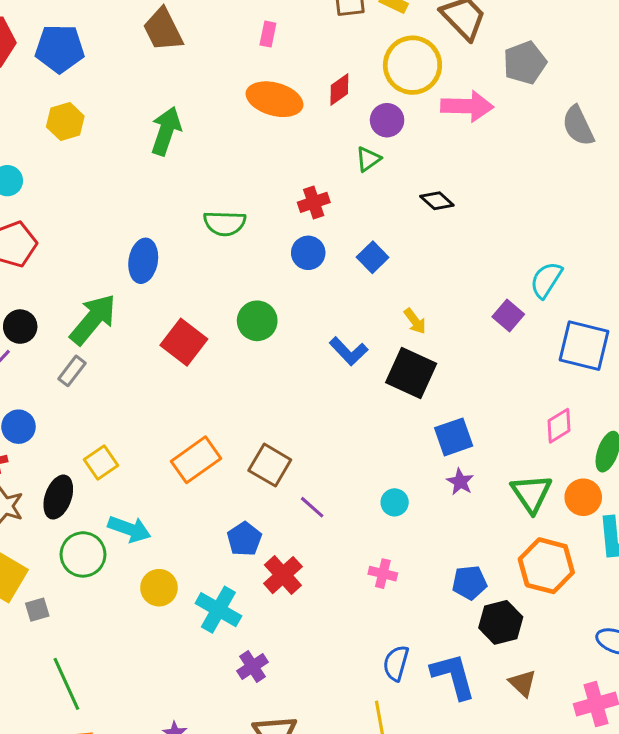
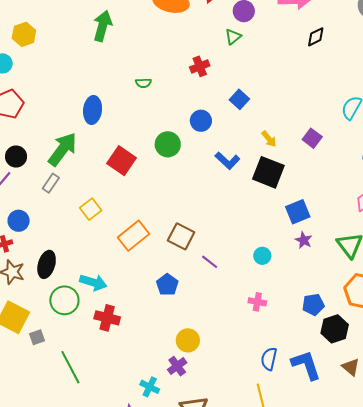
yellow hexagon: (65, 122) -> (24, 34), moved
black diamond: (437, 201) -> (316, 37), moved, turned -65
green semicircle: (225, 223) -> (143, 83), size x0.6
blue circle: (308, 253) -> (201, 121), moved
purple square: (508, 316) -> (312, 138), moved
yellow square: (101, 462) -> (91, 209), moved
red cross: (283, 575) -> (107, 318), moved, turned -30
yellow circle: (159, 588) -> (188, 340), moved
cyan cross: (218, 610) -> (150, 387), moved, size x0.7
green line: (66, 684) -> (70, 367), moved

